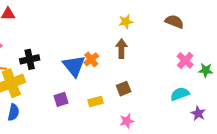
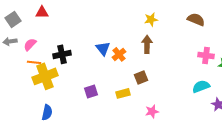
pink cross: (185, 60) -> (206, 55), turned -35
blue triangle: (74, 66) -> (103, 48), moved, size x0.7
brown square: (124, 89) -> (141, 77), moved
blue semicircle: (13, 112) -> (47, 112), moved

